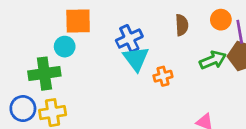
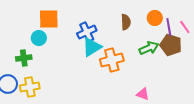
cyan triangle: (136, 59) -> (92, 47), turned 35
green cross: (44, 74) -> (24, 58), size x0.7
orange cross: (163, 76) -> (112, 60), size x1.6

